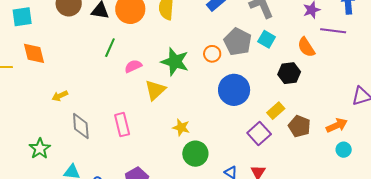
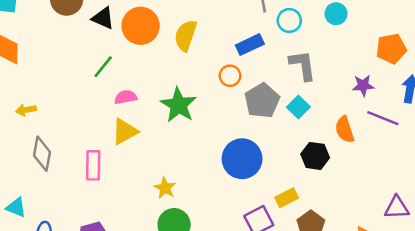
orange circle: (212, 54) -> (230, 76), moved
yellow triangle: (155, 90) -> (125, 131), moved

